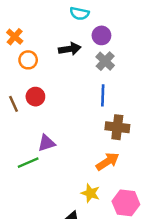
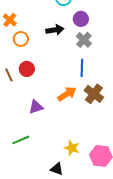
brown cross: (117, 127) -> (94, 94), turned 30
orange arrow: (108, 161) -> (67, 94), moved
green line: (28, 163) -> (21, 140), moved

